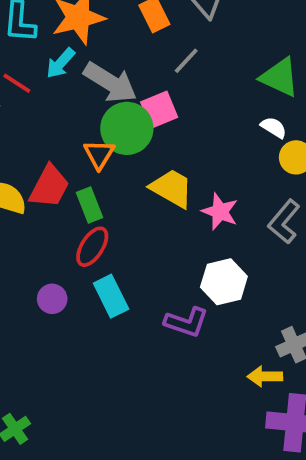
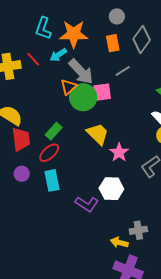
orange triangle: (99, 154) -> (69, 87), moved
red trapezoid: (49, 187) -> (21, 139), moved, turned -50
green rectangle: (90, 205) -> (54, 131), turned 48

